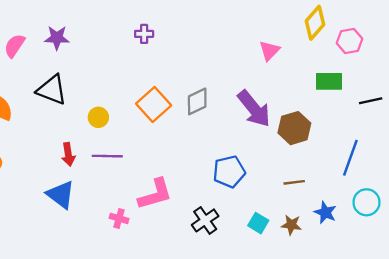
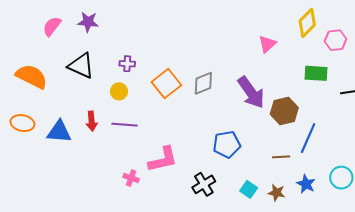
purple cross: (144, 34) -> (127, 64), moved
blue line: (350, 158) -> (308, 138), moved
blue triangle: (61, 195) -> (59, 132), moved, turned -36

